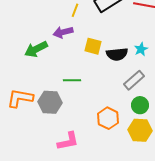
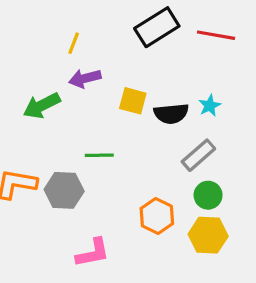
yellow line: (75, 10) -> (74, 43), moved

